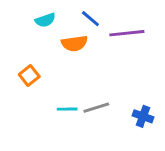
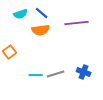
blue line: (90, 19) -> (42, 13), moved
blue cross: (143, 116) -> (84, 72), moved

